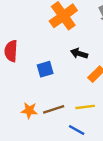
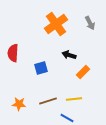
orange star: (29, 111) -> (19, 104), moved

